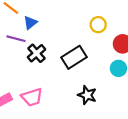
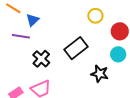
black cross: (36, 53) -> (41, 59), moved
black star: (87, 95) -> (100, 74), moved

